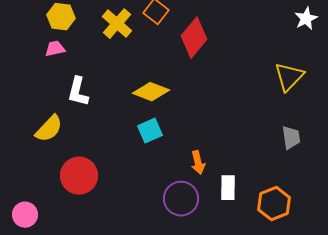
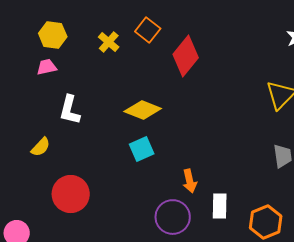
yellow cross: (117, 24) -> (109, 42), size x0.7
yellow semicircle: (49, 129) -> (41, 147), size x0.7

